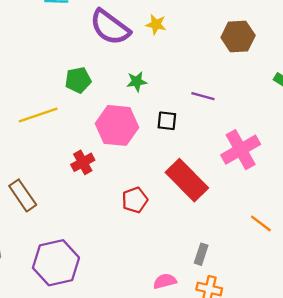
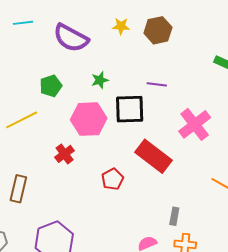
yellow star: (156, 24) -> (121, 26), moved
brown hexagon: (238, 37) -> (158, 30), moved
black square: (167, 121) -> (130, 109), size x1.8
brown rectangle: (23, 195) -> (18, 189), turned 56

